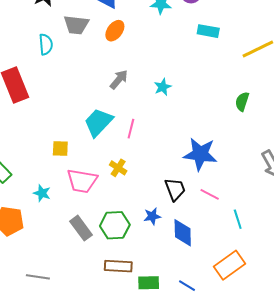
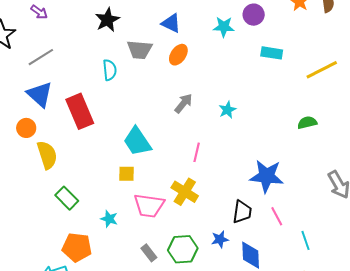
green semicircle: (242, 101) -> (307, 123), turned 60
cyan trapezoid: (98, 122) -> (137, 141), moved, turned -76
yellow cross: (118, 168) -> (185, 192), size x1.5
black trapezoid: (175, 189) -> (242, 212), turned 30
pink line: (210, 194) -> (277, 216), turned 36
gray rectangle: (81, 228) -> (149, 253), size x0.7

